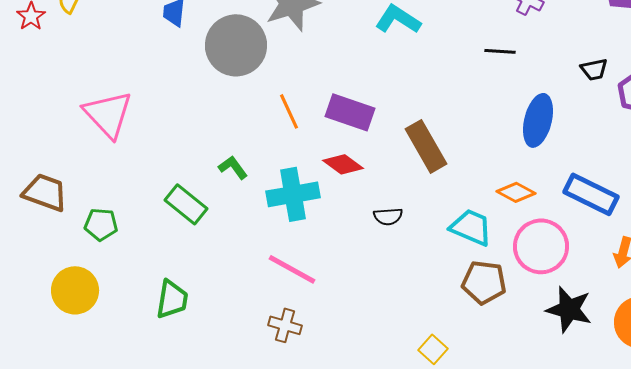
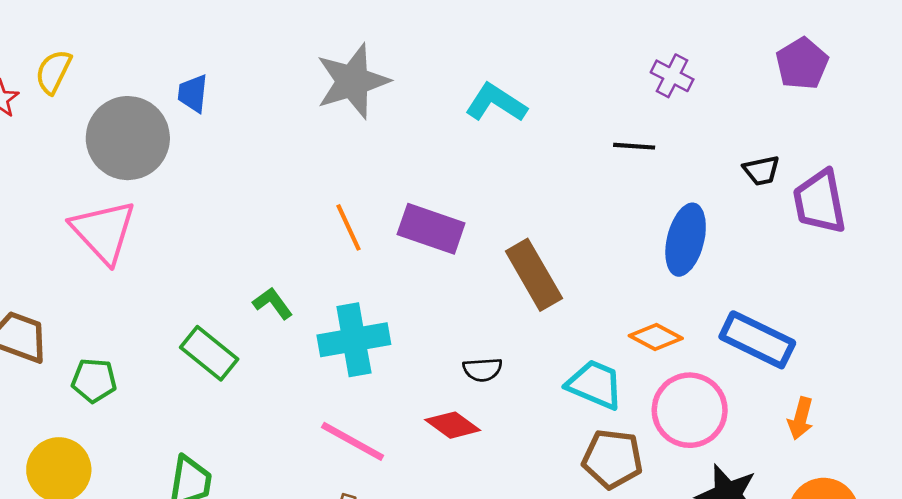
gray circle: (236, 45) -> (128, 138), moved
red diamond: (343, 164) -> (453, 425), moved

